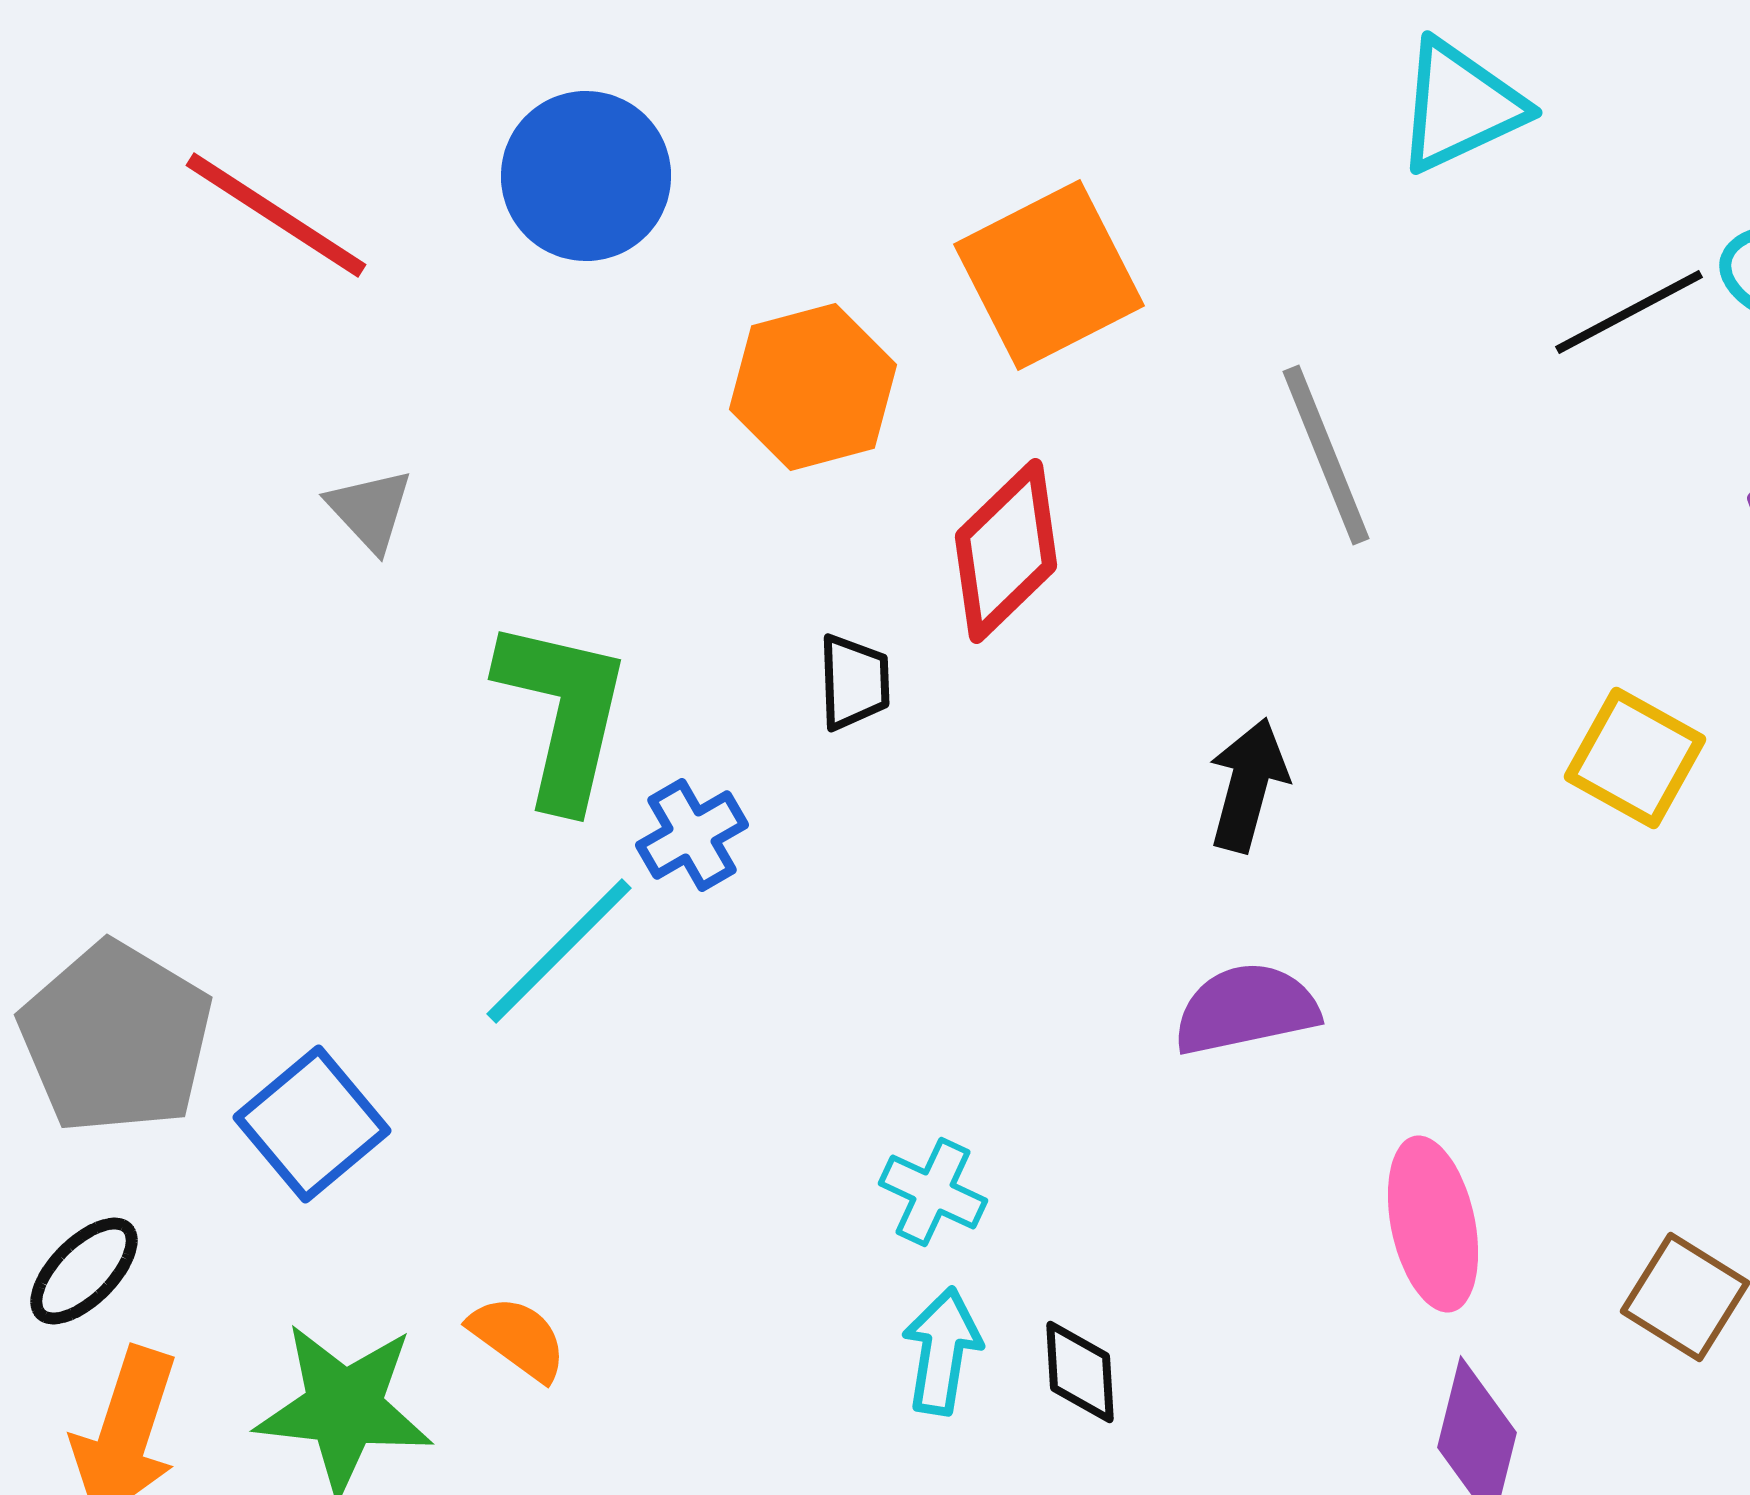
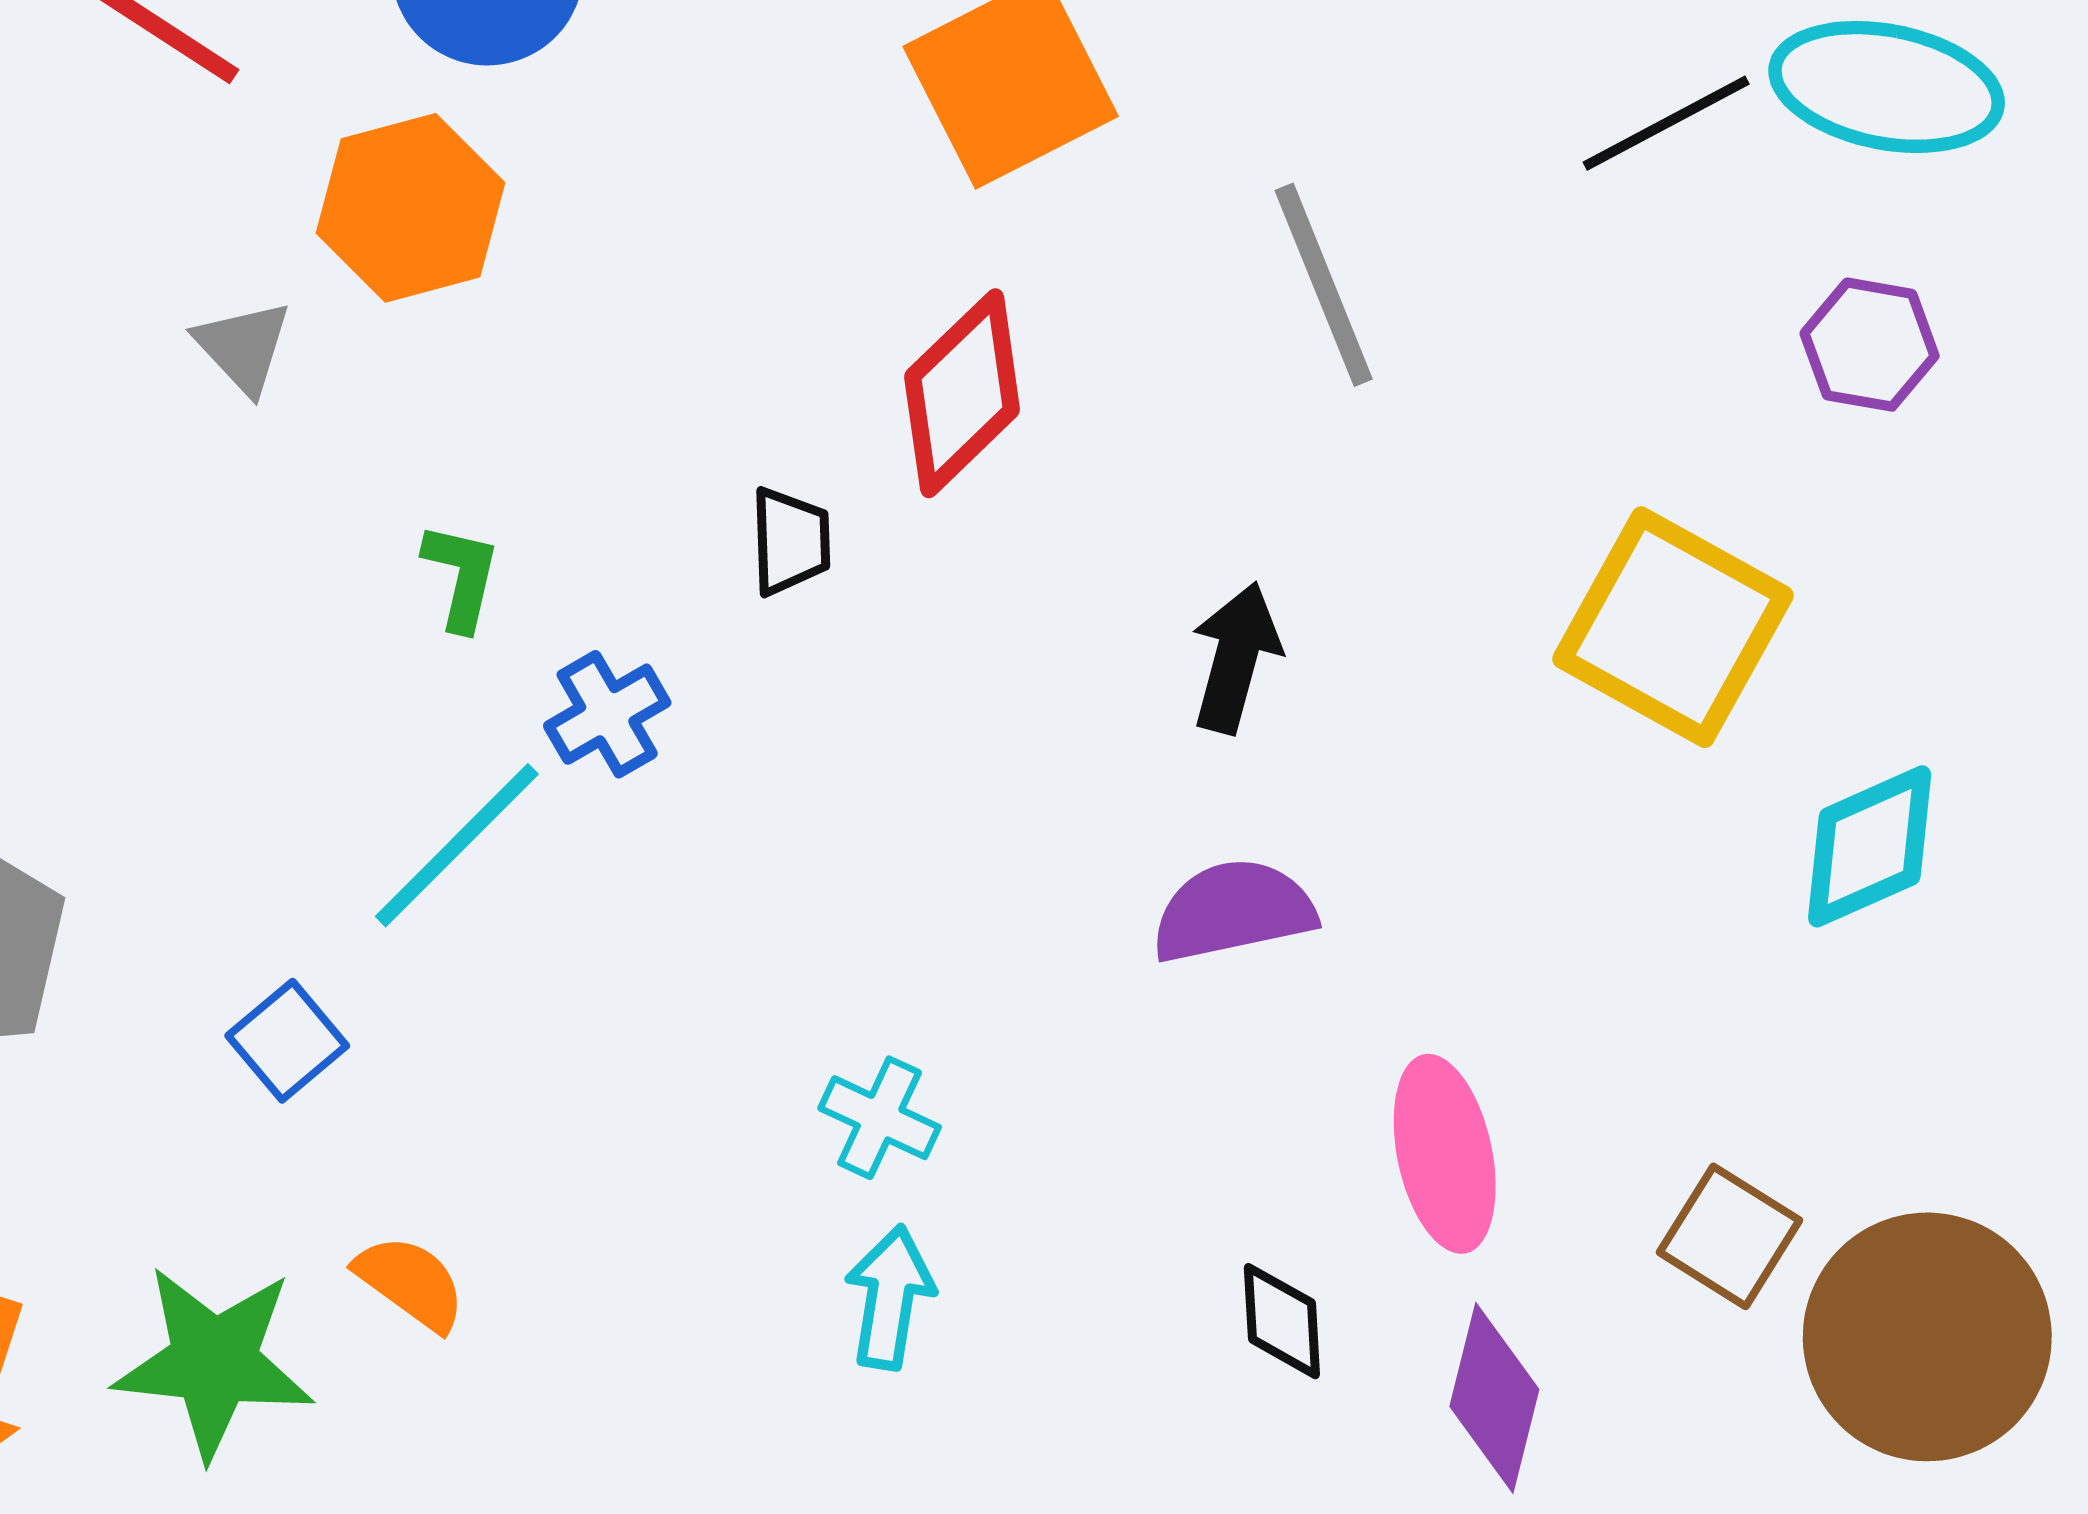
orange hexagon: (813, 387) -> (411, 208), moved
green L-shape: (563, 713) -> (461, 576), size x0.5
yellow square: (1635, 758) -> (1673, 627), size x1.5
blue square: (312, 1124) -> (287, 1041), moved, size x0.7
black diamond: (1080, 1372) -> (1282, 1321), moved

